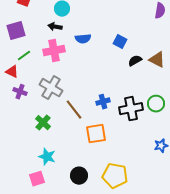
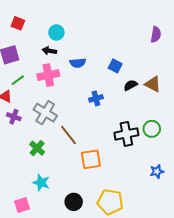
blue cross: (103, 102) -> (96, 98), moved
pink square: (37, 179) -> (22, 205), moved

